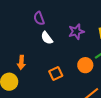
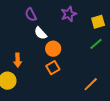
purple star: (76, 32) -> (69, 14), moved
orange circle: (85, 65) -> (53, 49), moved

